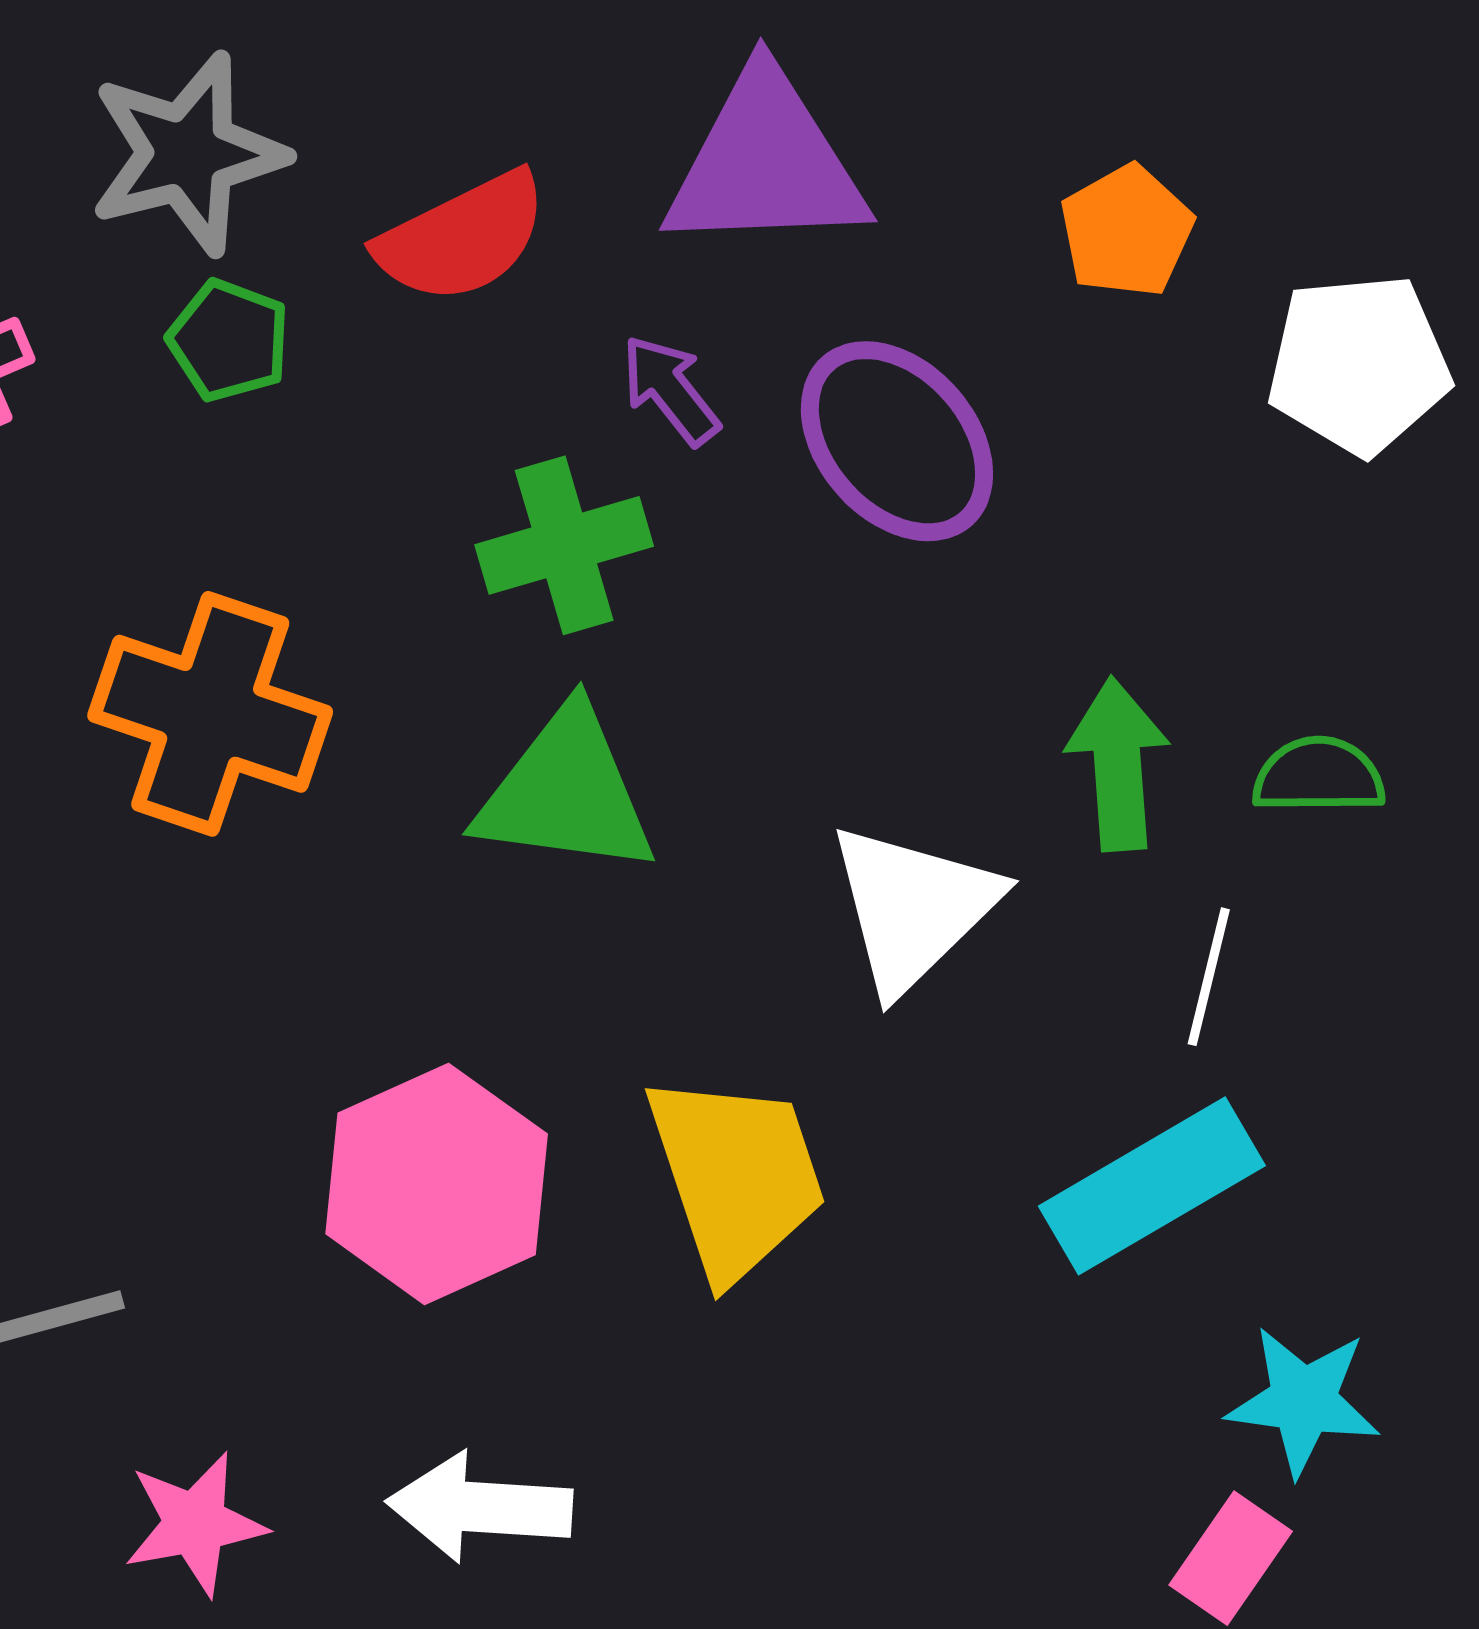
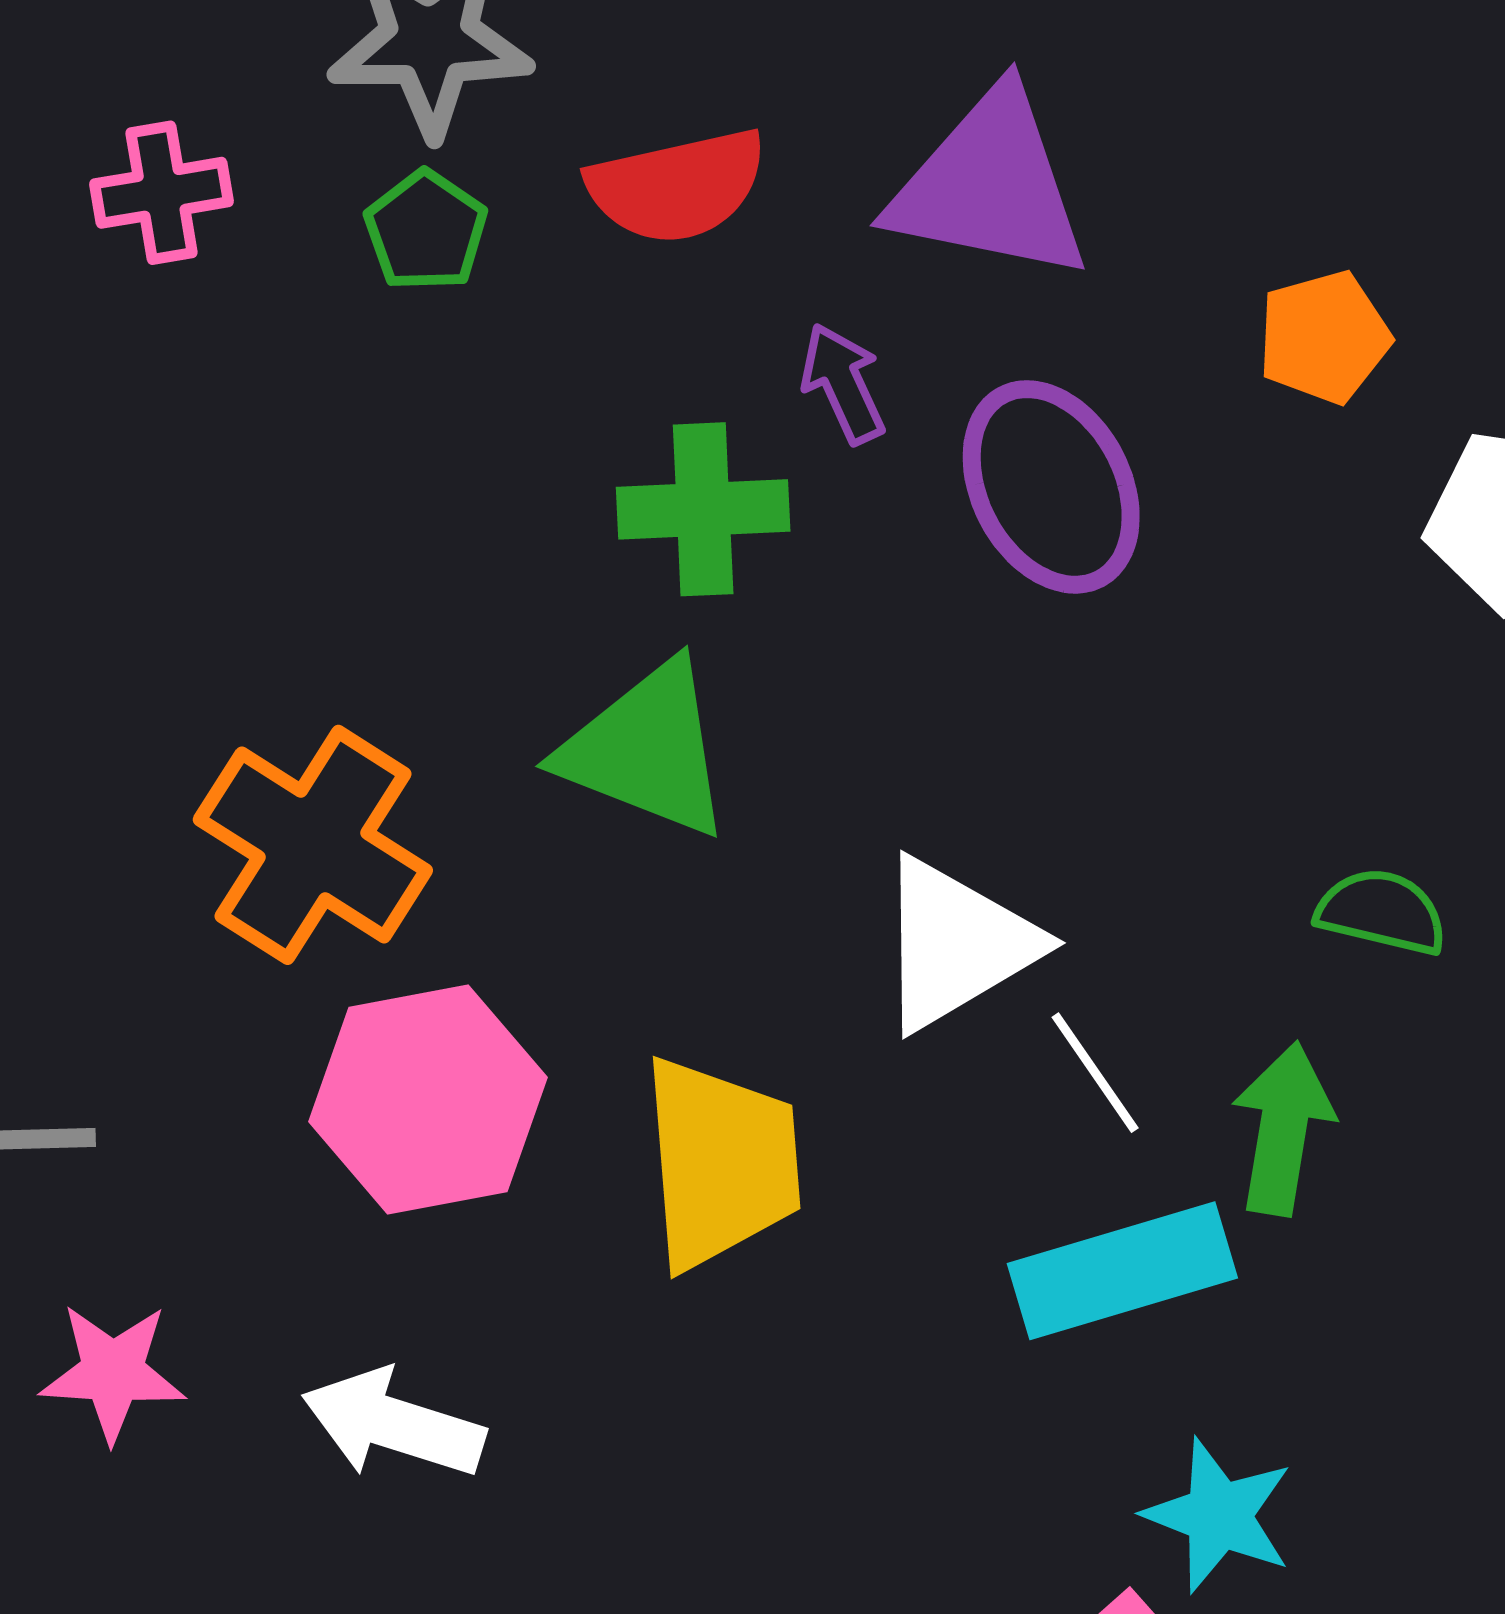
orange cross: (210, 714) -> (313, 845), moved
green arrow: (1118, 764) -> (1283, 1129), moved
white line: (1209, 977) -> (1095, 1073), moved, turned -62

